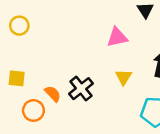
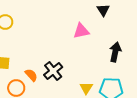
yellow triangle: (123, 77) -> (86, 88), moved

